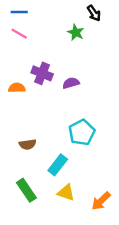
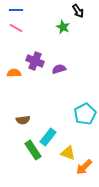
cyan pentagon: (82, 132) -> (85, 114), moved
green rectangle: (26, 190) -> (33, 150), moved
yellow triangle: (66, 193) -> (68, 153), moved

